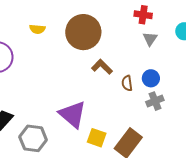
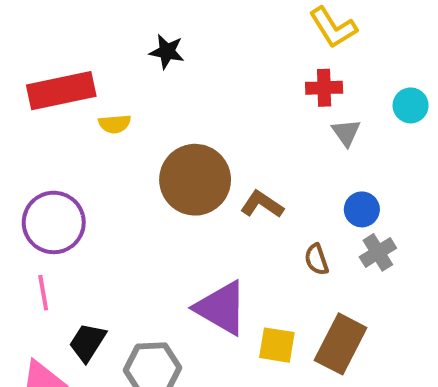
yellow semicircle: (37, 29) -> (115, 124), moved
brown circle: (83, 32) -> (195, 180), moved
brown semicircle: (127, 83) -> (316, 259), moved

